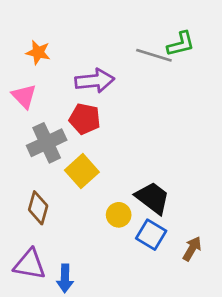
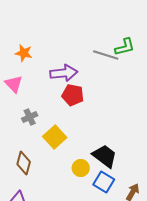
red pentagon: (85, 119) -> (73, 95), moved
gray cross: (47, 143) -> (30, 117), size x0.6

